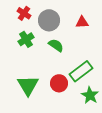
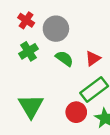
red triangle: (82, 22) -> (93, 58), moved, turned -32
red circle: (59, 83) -> (76, 112), moved

